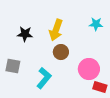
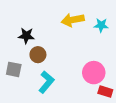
yellow arrow: (56, 30) -> (73, 20), moved, turned 60
brown circle: (61, 52) -> (38, 55), moved

